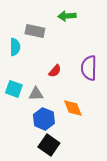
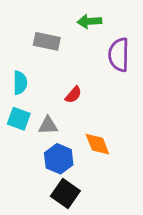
cyan semicircle: (15, 47) -> (20, 83), moved
purple semicircle: (89, 68) -> (119, 55), moved

